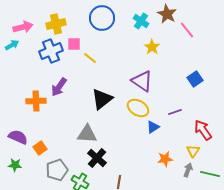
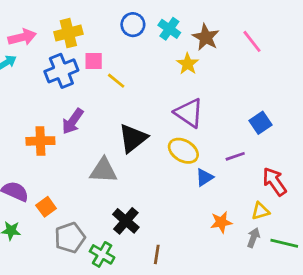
brown star: (167, 14) -> (206, 37), moved
blue circle: (102, 18) -> (133, 25), size x0.7
cyan cross: (141, 21) -> (169, 29), moved
yellow star: (152, 47) -> (188, 64), moved
blue square: (195, 79) -> (260, 123), moved
gray triangle: (87, 134) -> (103, 170), moved
yellow triangle: (193, 151) -> (260, 211), turned 40

